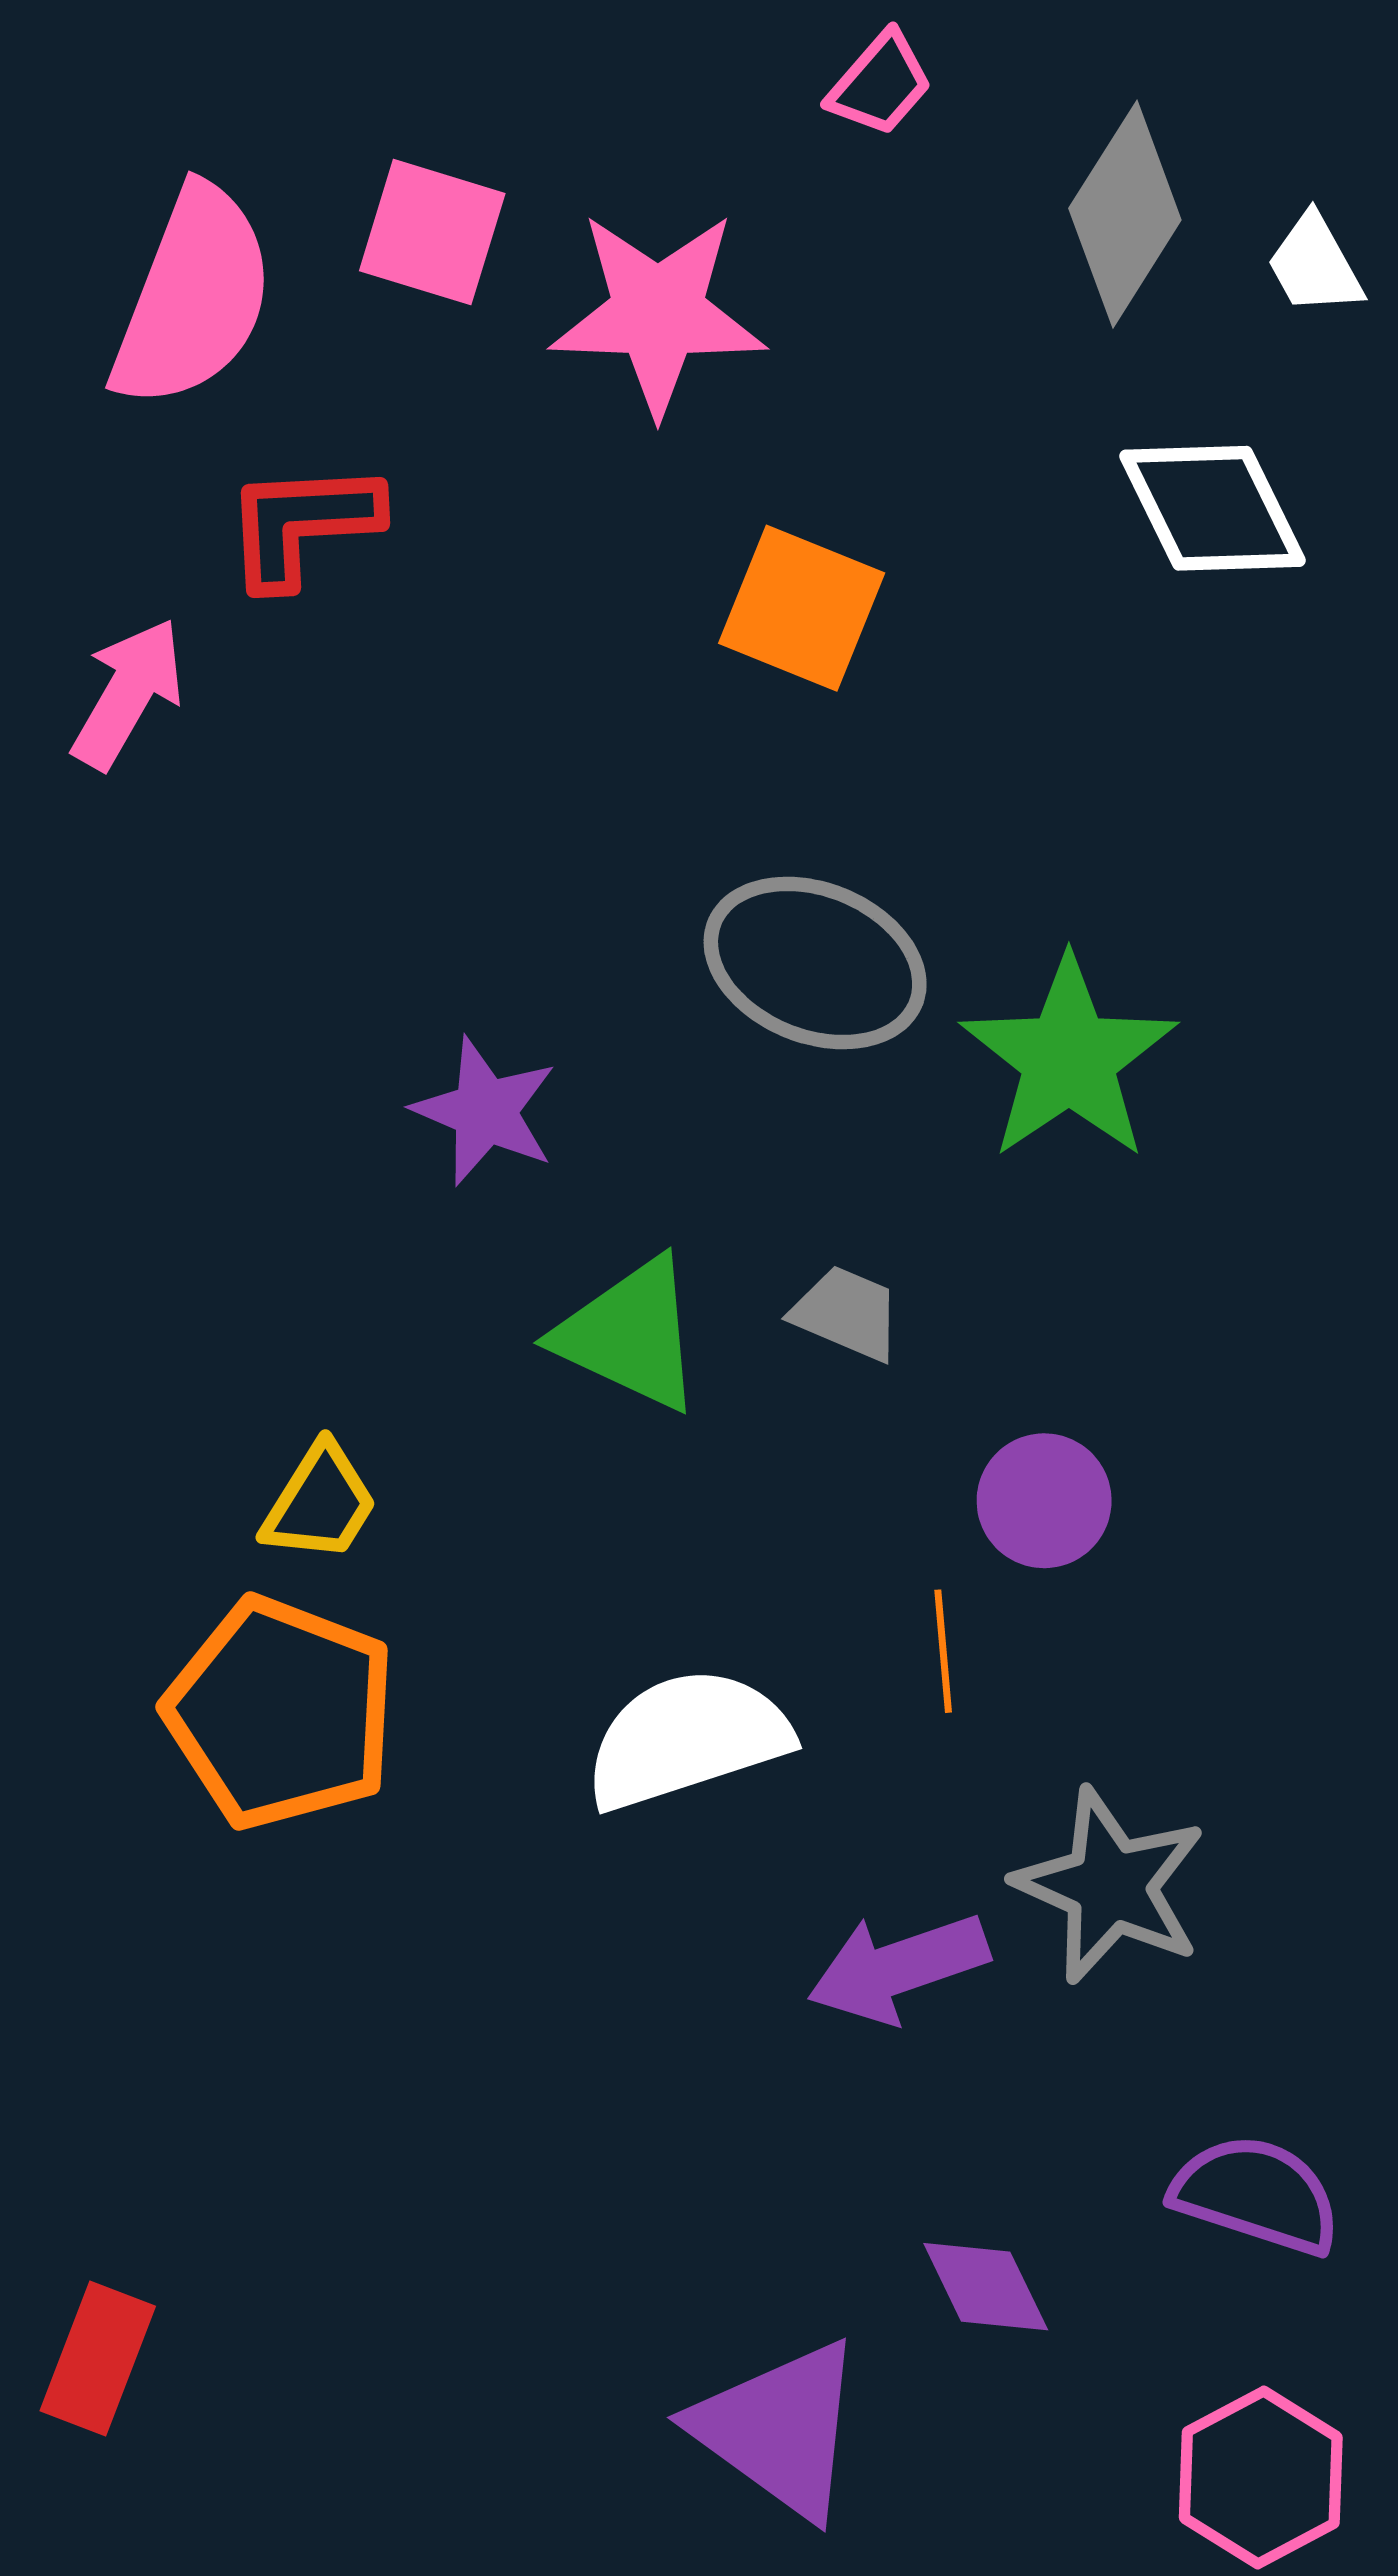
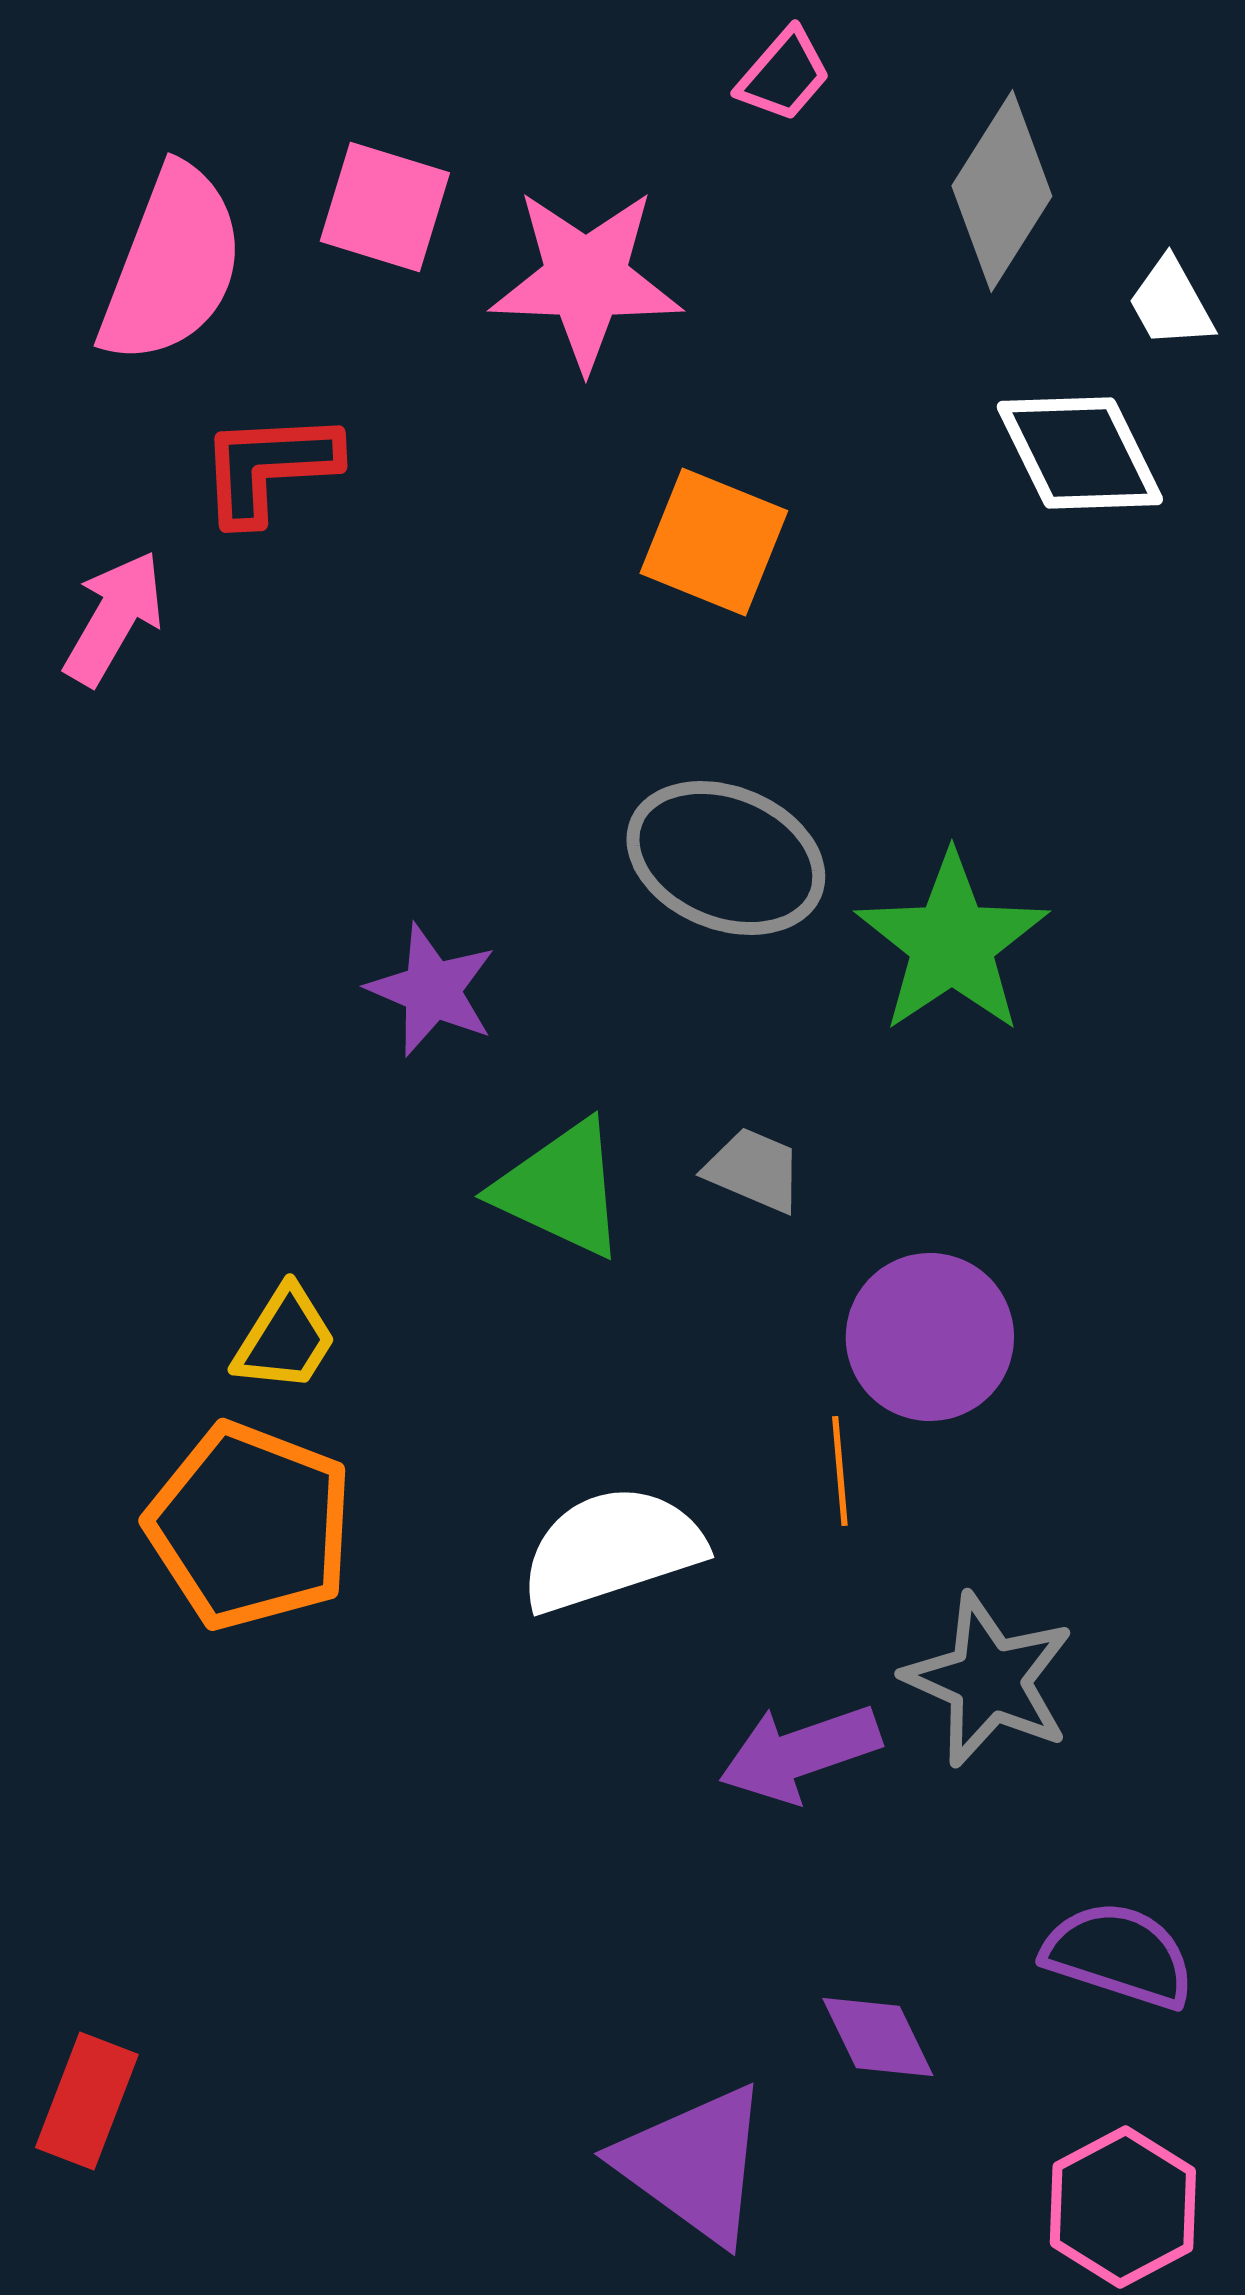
white trapezoid: (1315, 265) -> (1171, 303), moved
purple circle: (1044, 1501) -> (930, 1337), size x1.4

